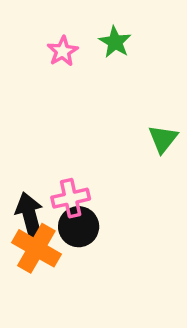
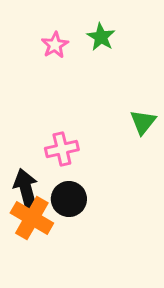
pink cross: (71, 198) -> (62, 149), moved

